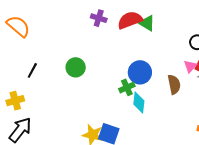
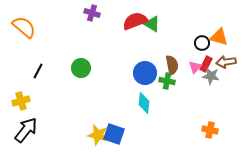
purple cross: (99, 18) -> (92, 13), moved
brown semicircle: (174, 84) -> (172, 65), moved
green cross: (127, 87) -> (167, 81), moved, turned 35

